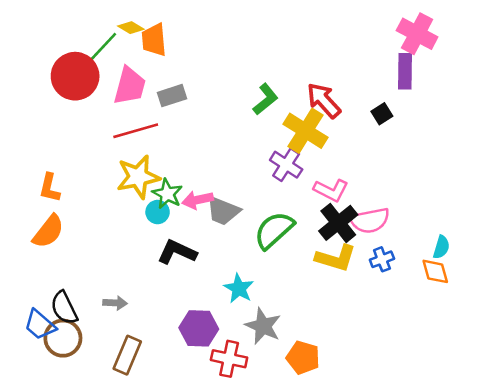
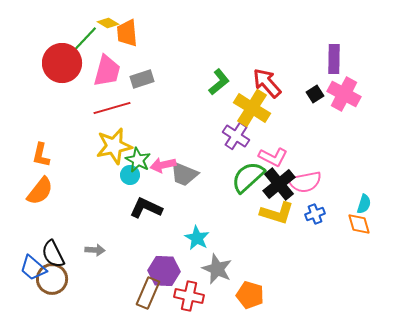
pink cross: (417, 34) -> (344, 94), moved
green semicircle: (274, 230) -> (248, 177), moved
brown rectangle: (127, 355) -> (148, 293), moved

